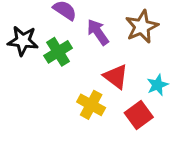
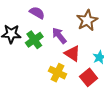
purple arrow: (98, 32) -> (59, 36), moved

